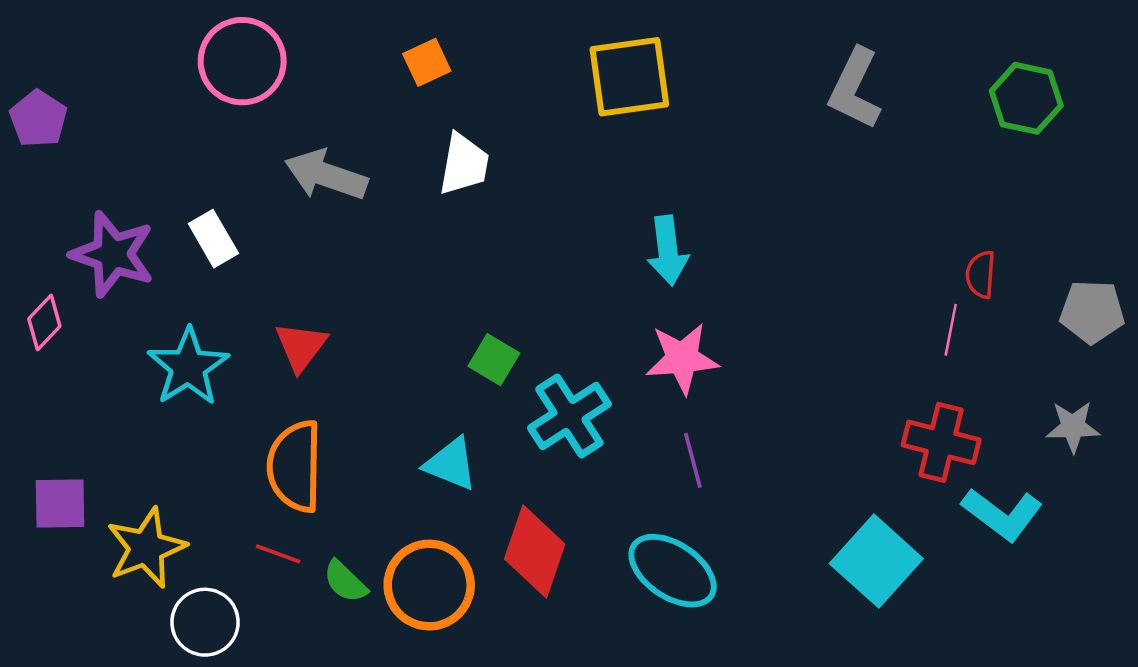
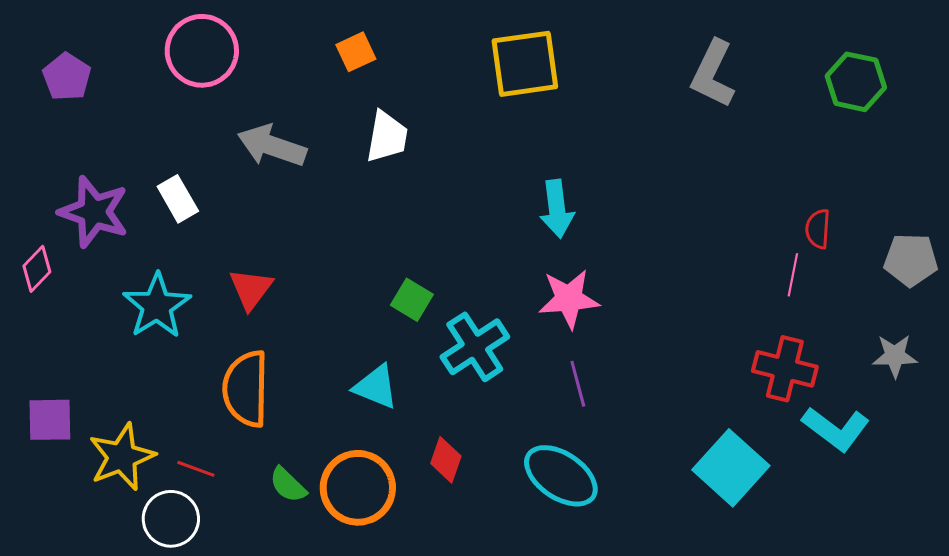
purple pentagon: (38, 119) -> (67, 77), moved
red diamond: (535, 551) -> (446, 460), size x0.6
red line: (278, 554) -> (196, 469), moved

